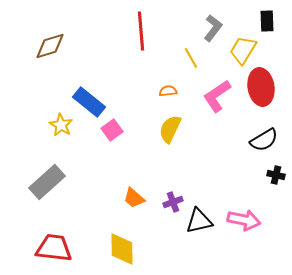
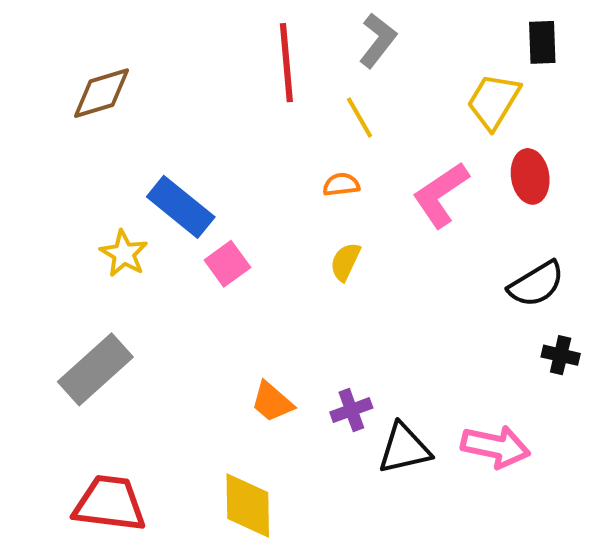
gray L-shape: (213, 28) -> (378, 40), moved
yellow line: (191, 58) -> (359, 118), moved
red ellipse: (261, 87) -> (530, 176), size x0.7
yellow semicircle: (170, 129) -> (345, 262), size x0.7

